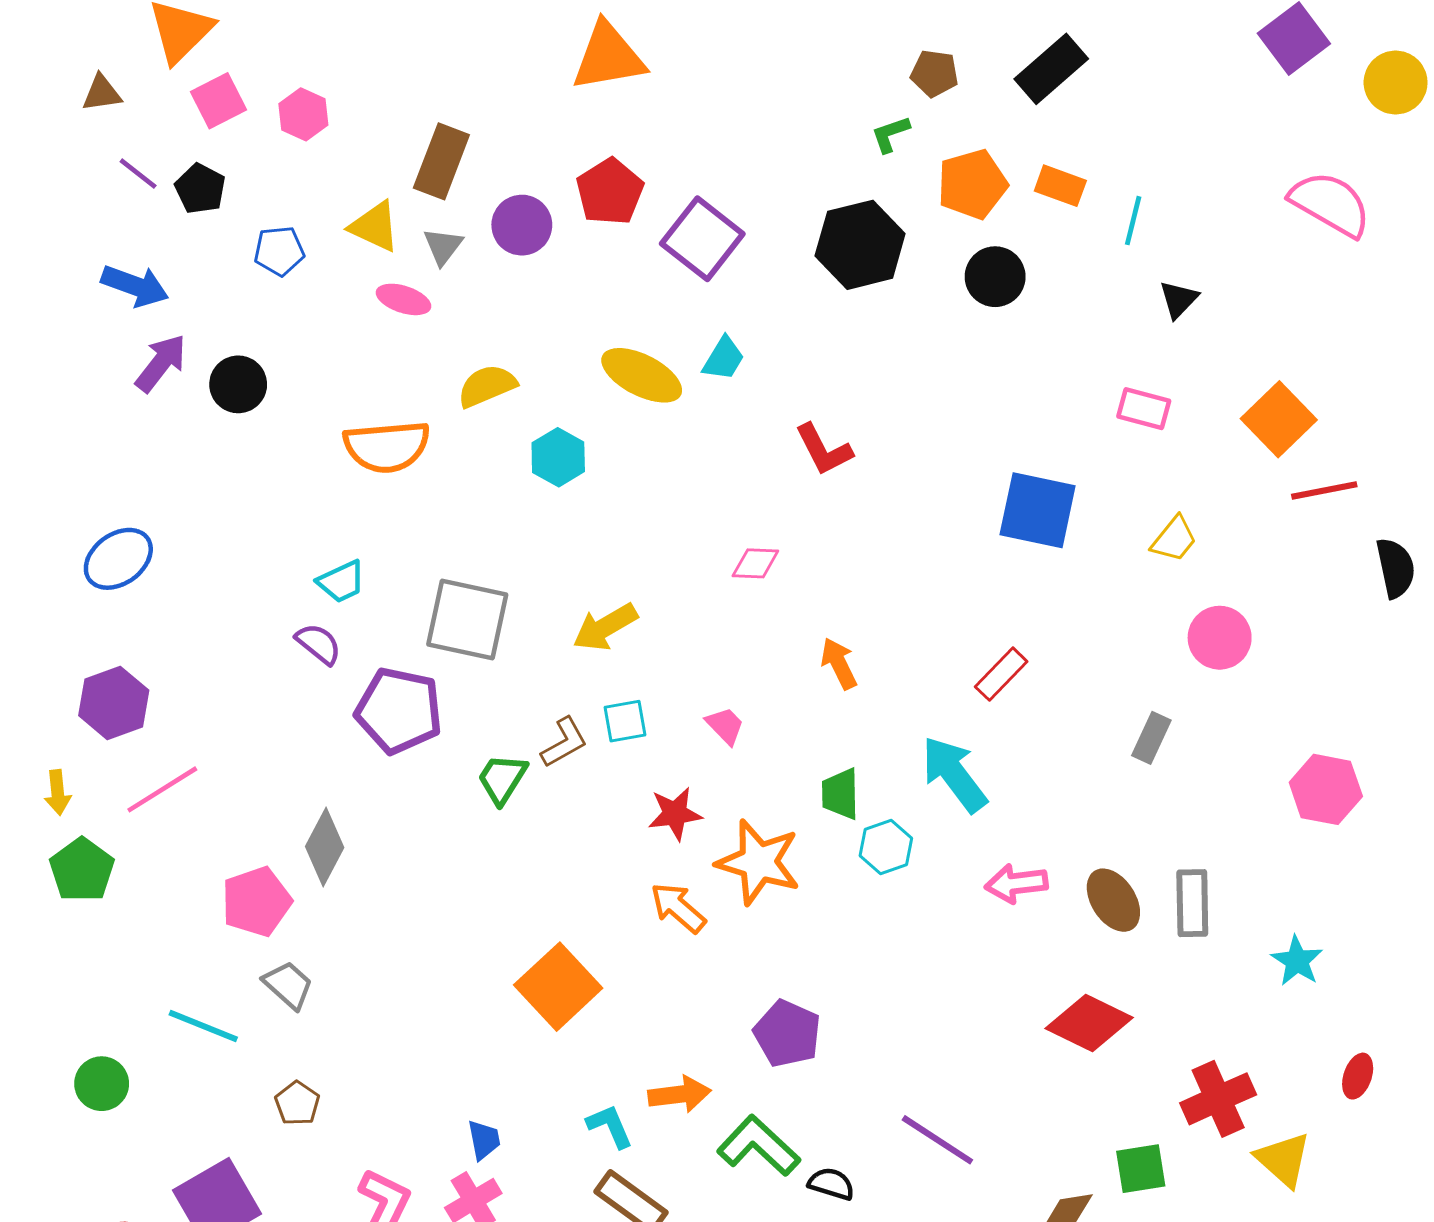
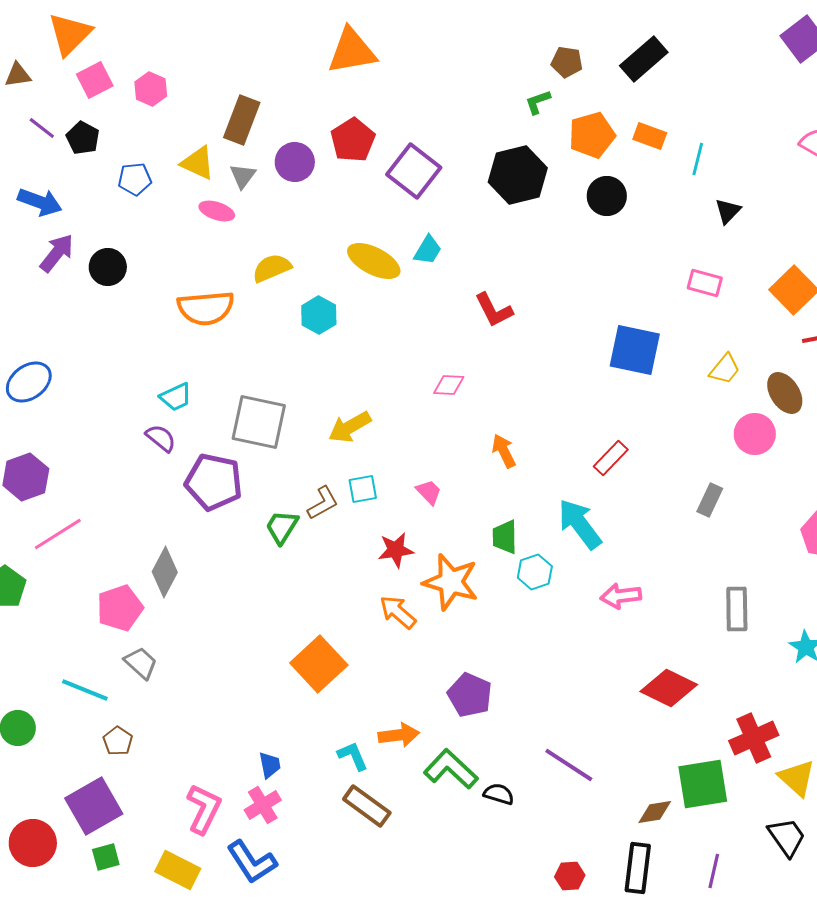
brown ellipse: (1113, 900) -> (785, 393), moved
brown pentagon: (297, 1103) -> (118, 741), moved
green square: (1141, 1169) -> (703, 784), size x1.5

